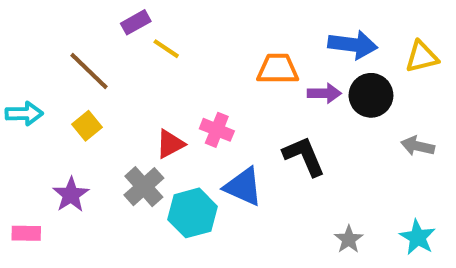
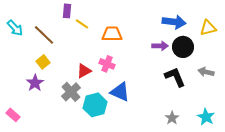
purple rectangle: (136, 22) -> (67, 11), turned -56
orange trapezoid: (278, 69) -> (112, 34), moved
cyan arrow: (24, 114) -> (15, 28), moved, turned 48
black L-shape: (304, 156) -> (175, 77), moved
purple star: (71, 195) -> (35, 83), moved
pink rectangle: (26, 233) -> (13, 115), turned 40

